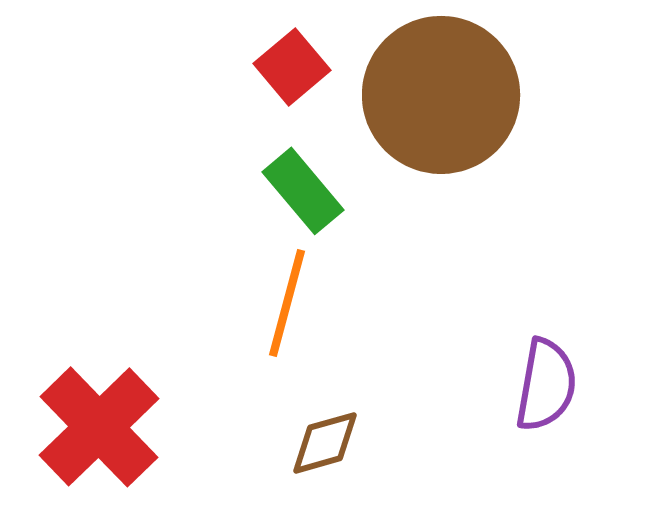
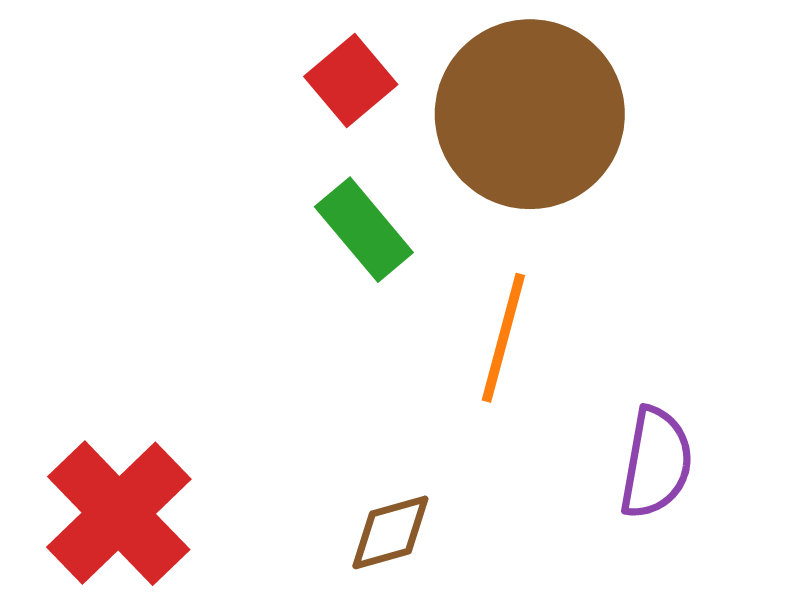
orange line: (287, 303) -> (503, 338), moved

